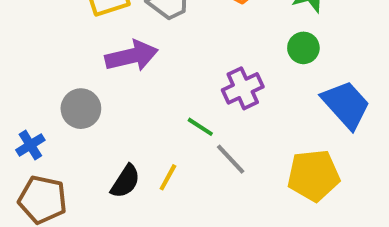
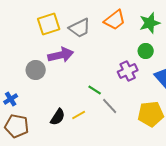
purple cross: (243, 88) -> (128, 71), moved
gray circle: (81, 109) -> (36, 70), moved
yellow line: (168, 177) -> (79, 115), turned 32

